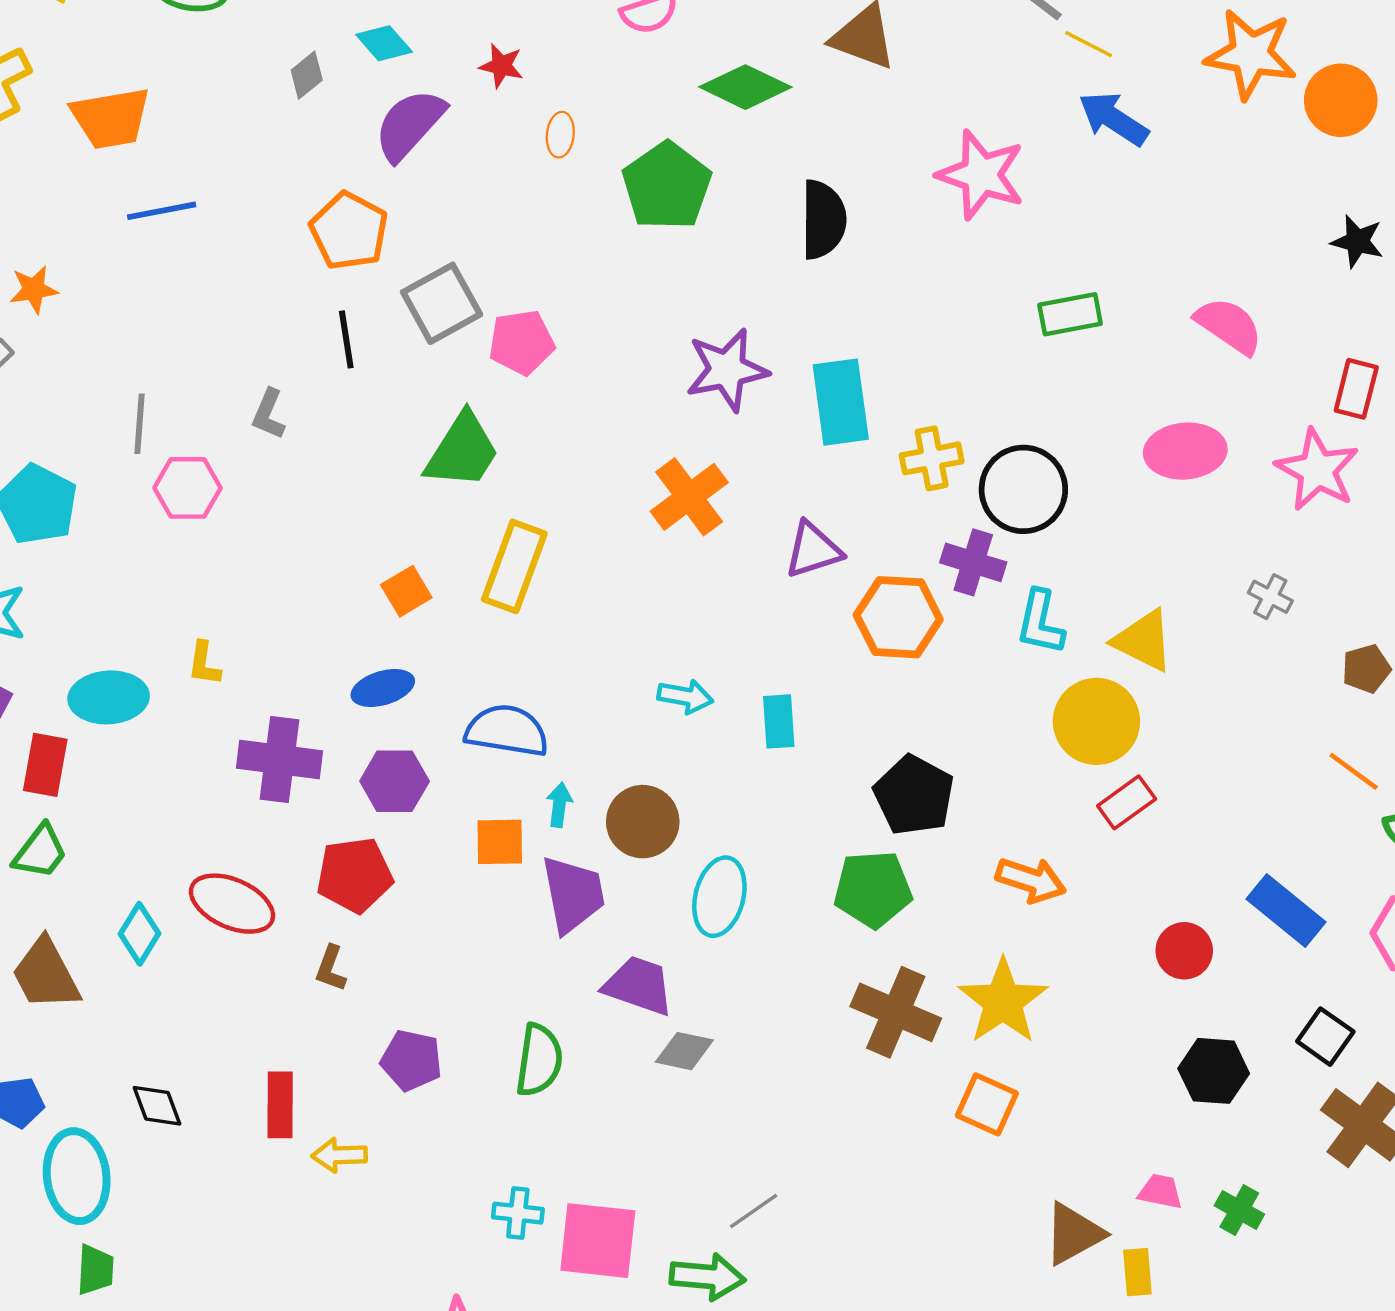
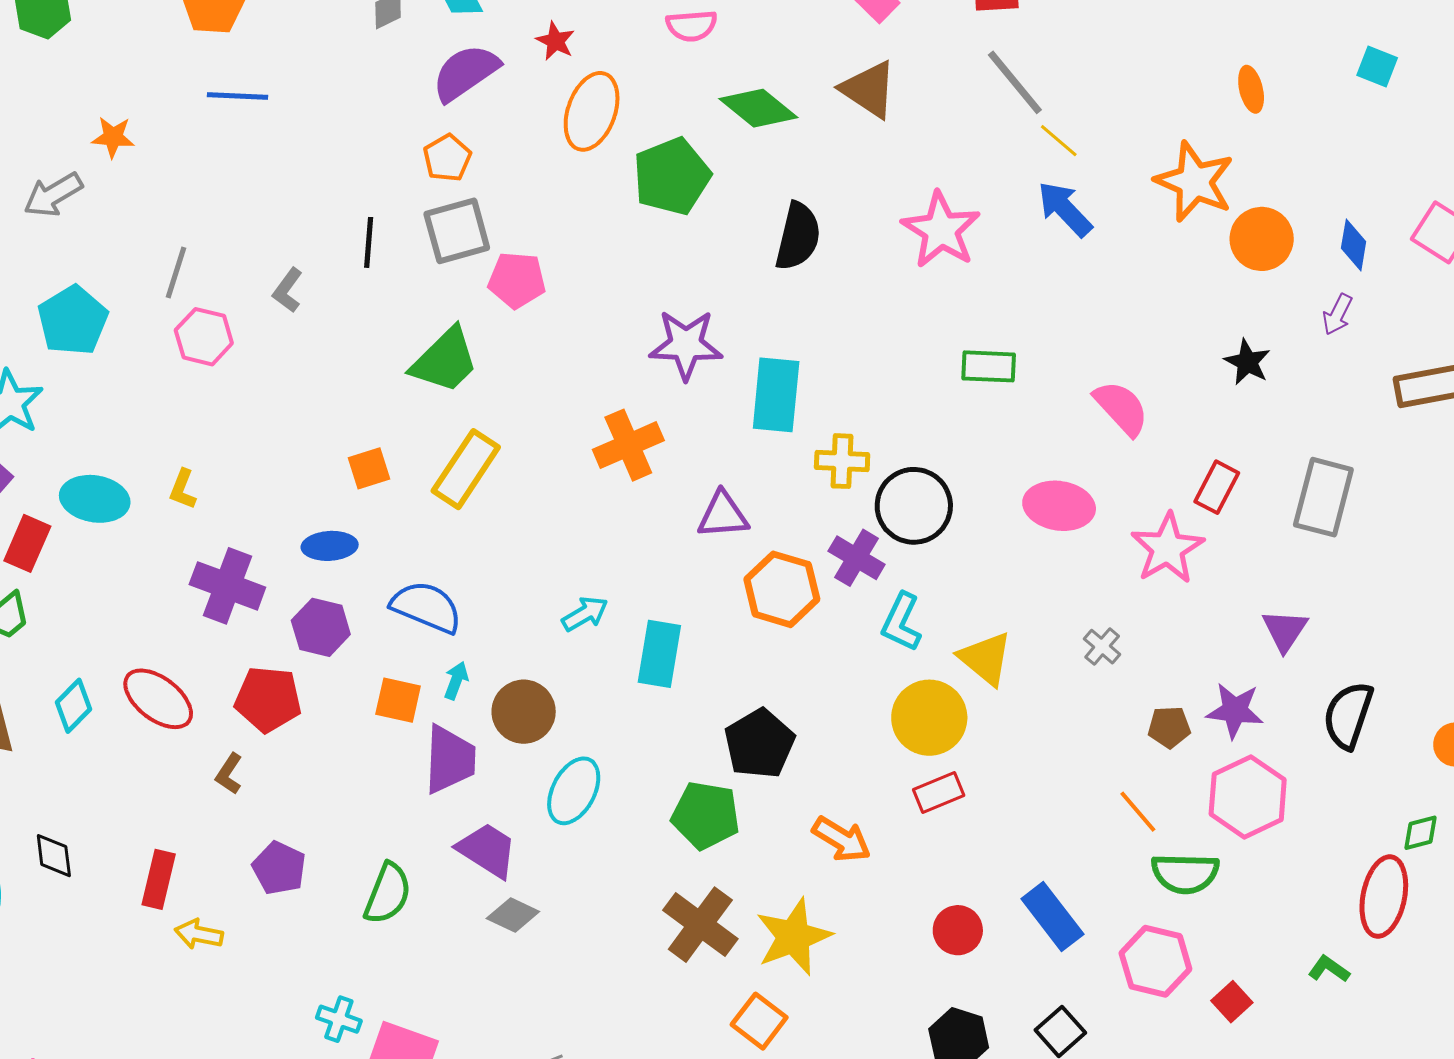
orange ellipse: (560, 135) -> (592, 111), size x2.0
orange pentagon: (349, 231) -> (447, 158), moved, size x0.7
cyan arrow: (685, 696) -> (585, 614), turned -54
cyan rectangle: (779, 721) -> (659, 654), size x1.4

